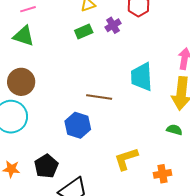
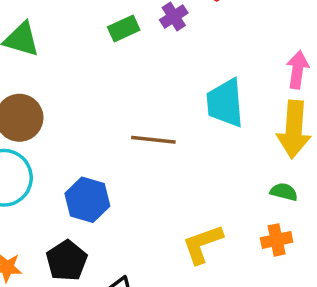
blue hexagon: (78, 125) -> (87, 200), moved
orange cross: (162, 174) -> (277, 240), moved

